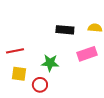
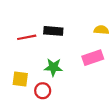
black rectangle: (65, 30) -> (53, 31), moved
red line: (15, 51) -> (27, 37), moved

